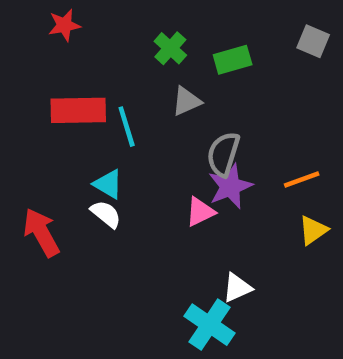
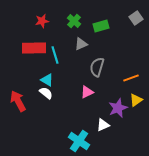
red star: (64, 25) -> (42, 21), moved
gray square: (313, 41) -> (136, 18), turned 32
purple star: (230, 186) -> (118, 108), moved
cyan cross: (210, 325) -> (79, 141), moved

